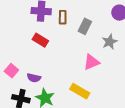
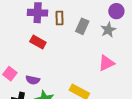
gray star: (110, 42) -> (108, 30), moved
pink triangle: (92, 62) -> (106, 63), moved

